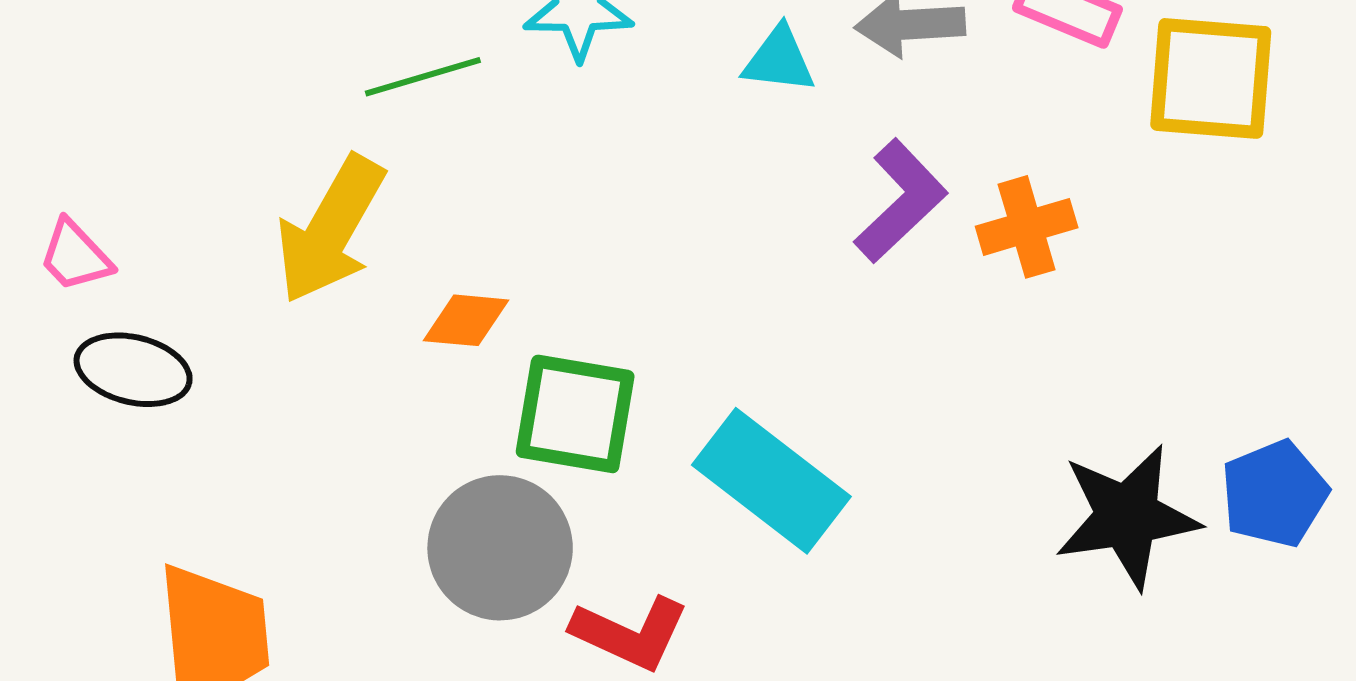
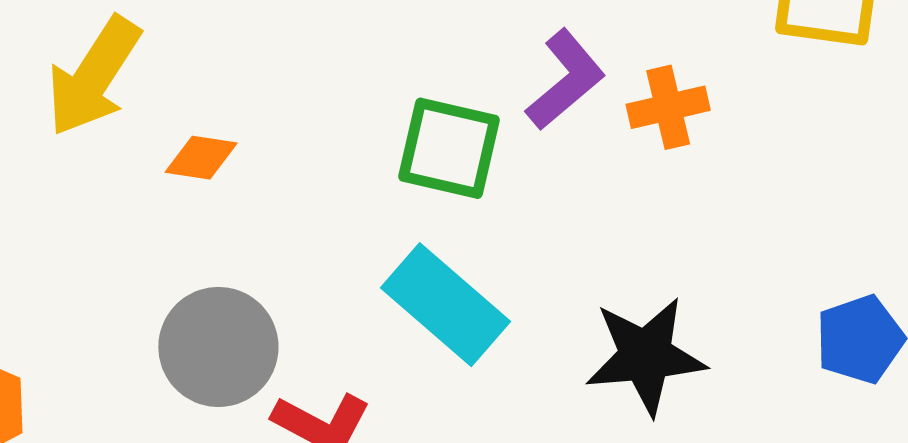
green square: (575, 414) -> (449, 148), moved
black star: (1127, 516) -> (646, 356), moved

